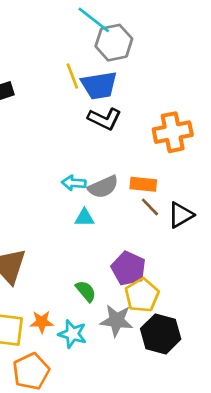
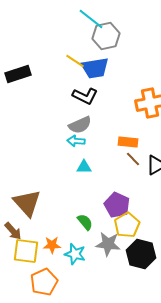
yellow line: (72, 76) -> (75, 61), turned -36
black L-shape: (104, 119) -> (85, 96), moved
gray semicircle: (103, 187) -> (80, 125), moved

